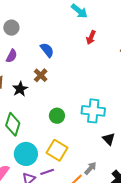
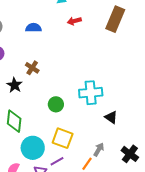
red arrow: (91, 37) -> (74, 21), turned 64
blue semicircle: (47, 50) -> (33, 28), moved, turned -42

